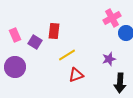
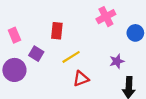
pink cross: (112, 18) -> (106, 17), moved
purple square: (35, 42) -> (36, 54), moved

